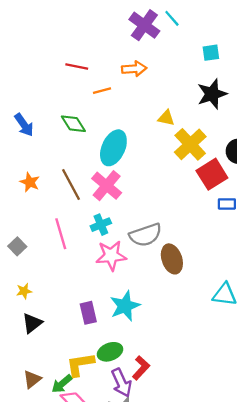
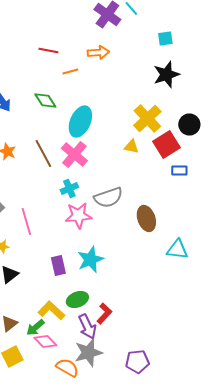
yellow triangle: (166, 118) -> (131, 146), moved
pink line: (61, 234) -> (26, 222), moved
brown ellipse: (172, 259) -> (146, 218), moved
yellow L-shape: (80, 364) -> (51, 310), turned 52

